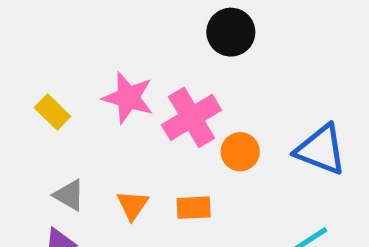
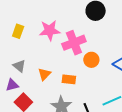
pink star: (128, 98) -> (50, 30), turned -30
yellow rectangle: (52, 112) -> (18, 31), turned 56

